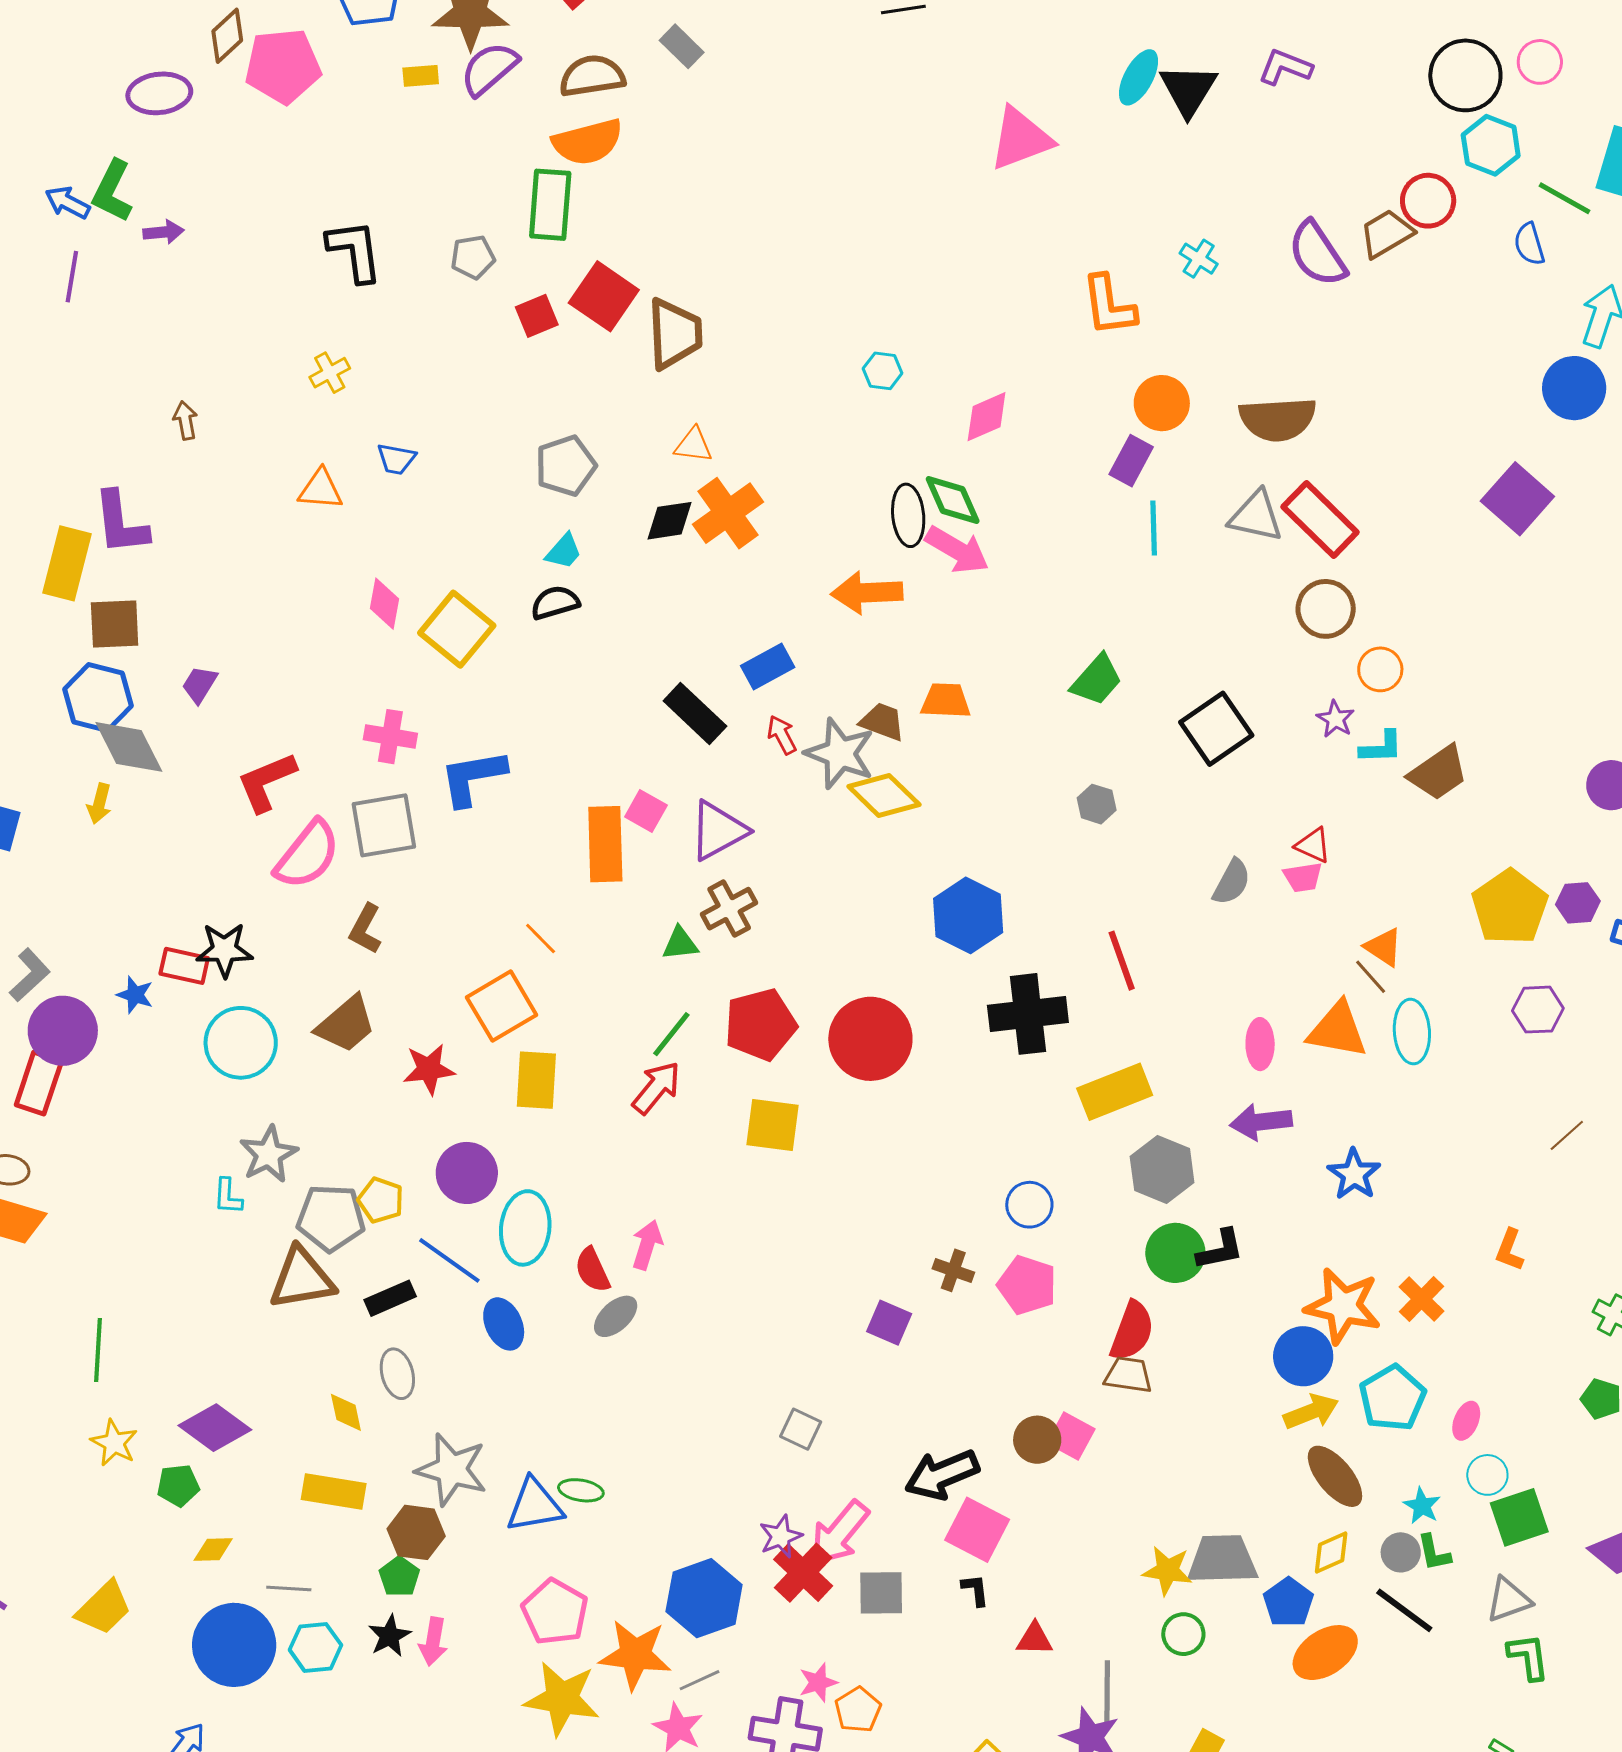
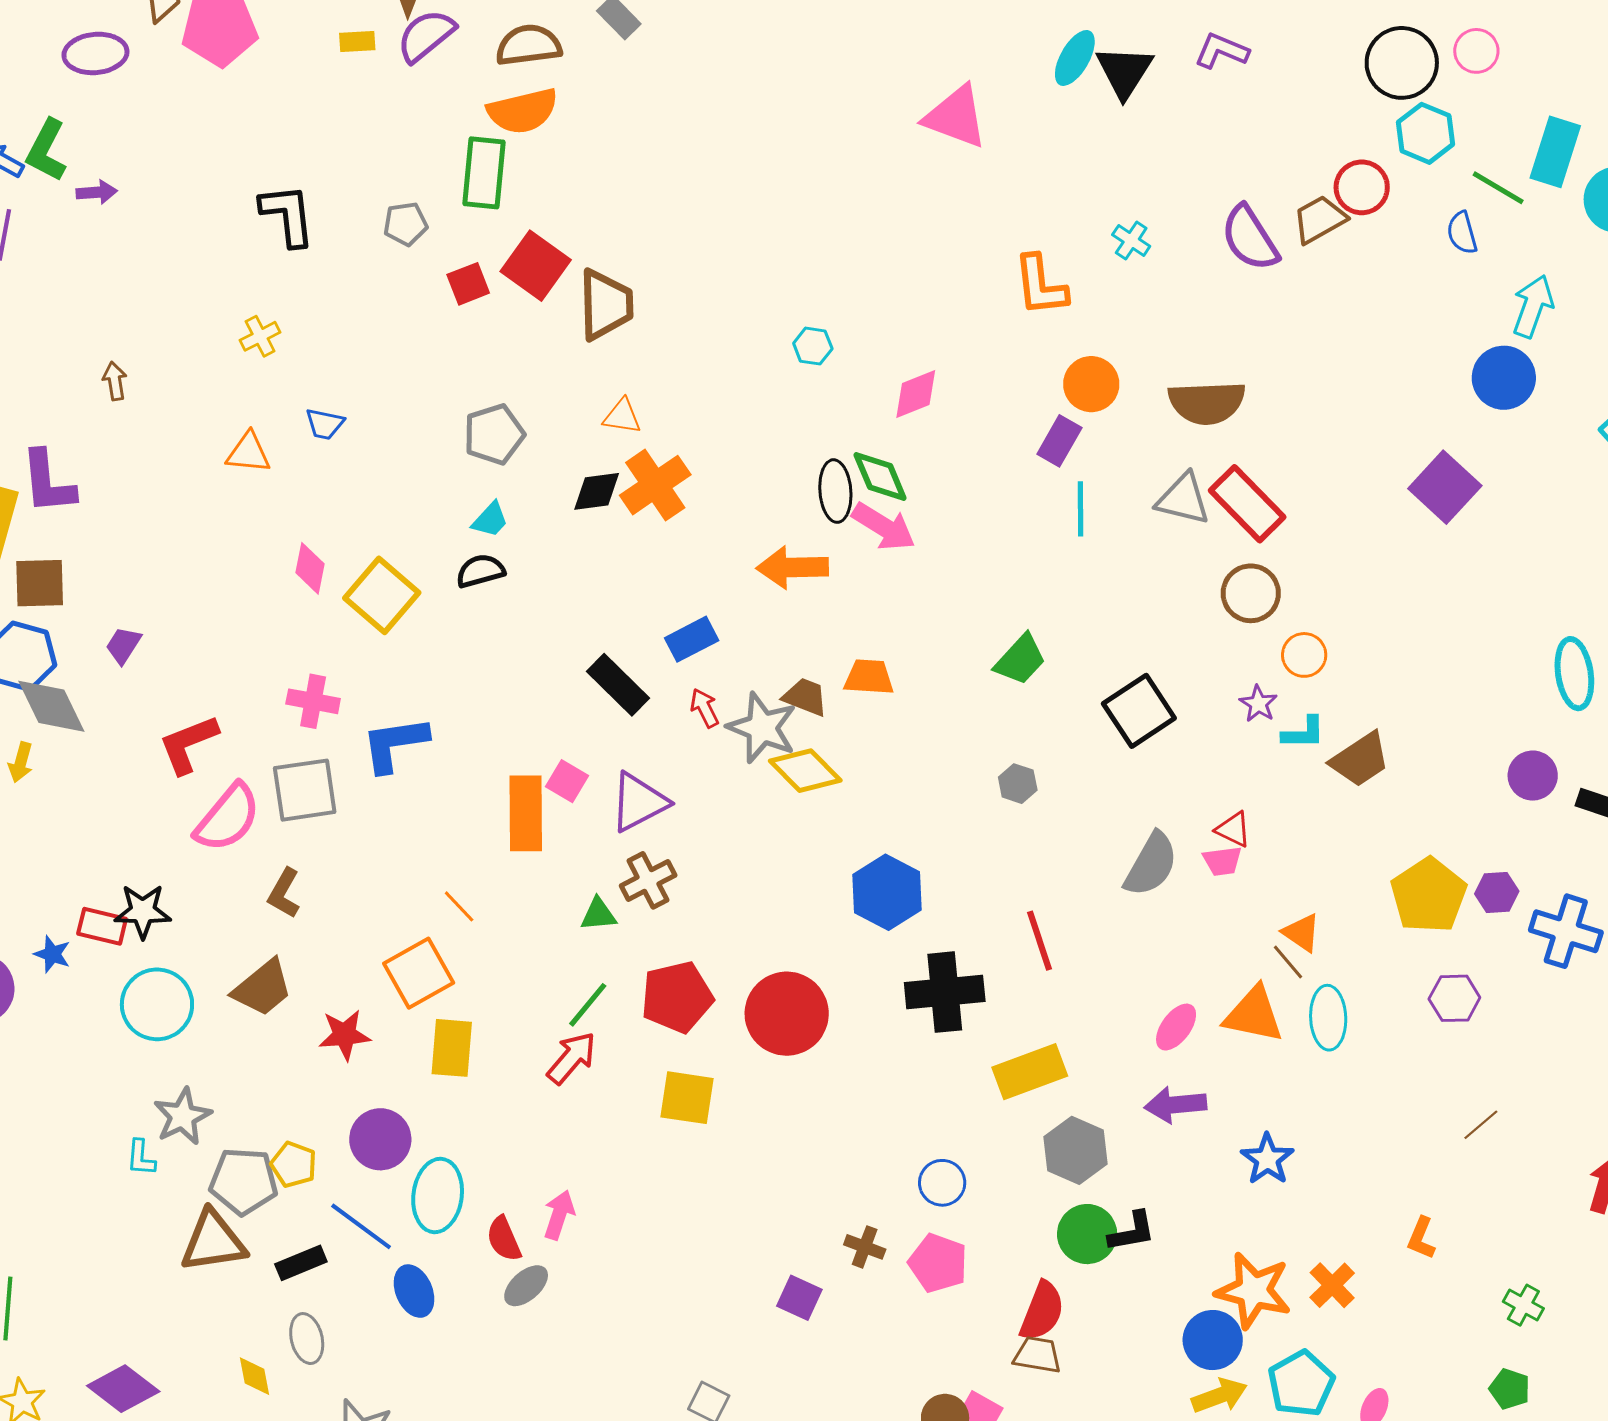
pink triangle: (1021, 139) -> (956, 117), turned 40
gray semicircle: (1232, 882) -> (1151, 864), size x1.4
pink ellipse: (1260, 1044) -> (1176, 1027), turned 36

